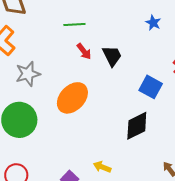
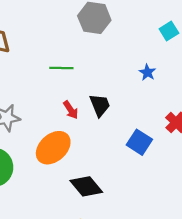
red arrow: (84, 51) -> (71, 110), moved
black diamond: (137, 126) -> (86, 186), moved, turned 72

